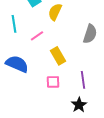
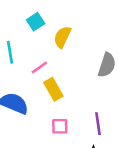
yellow rectangle: (58, 56) -> (53, 89), moved

